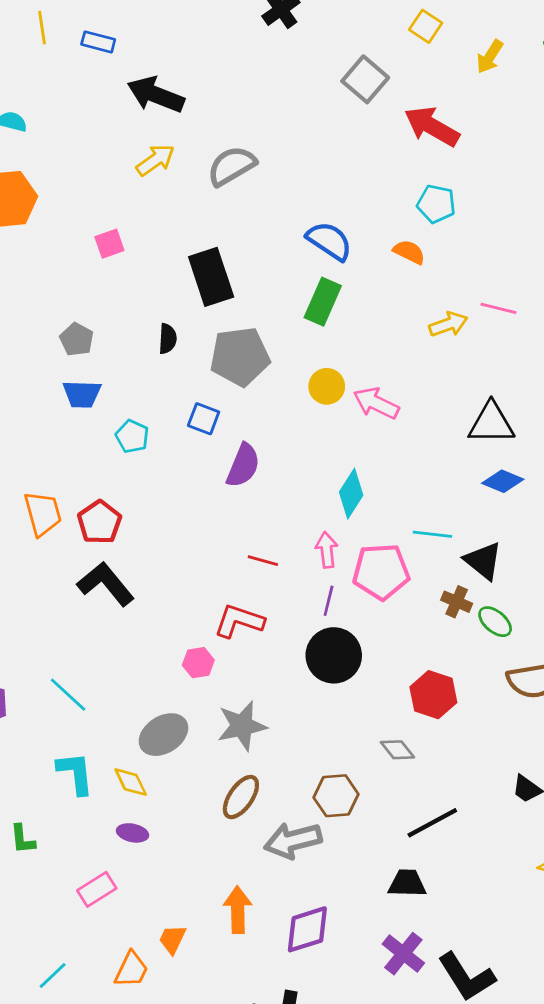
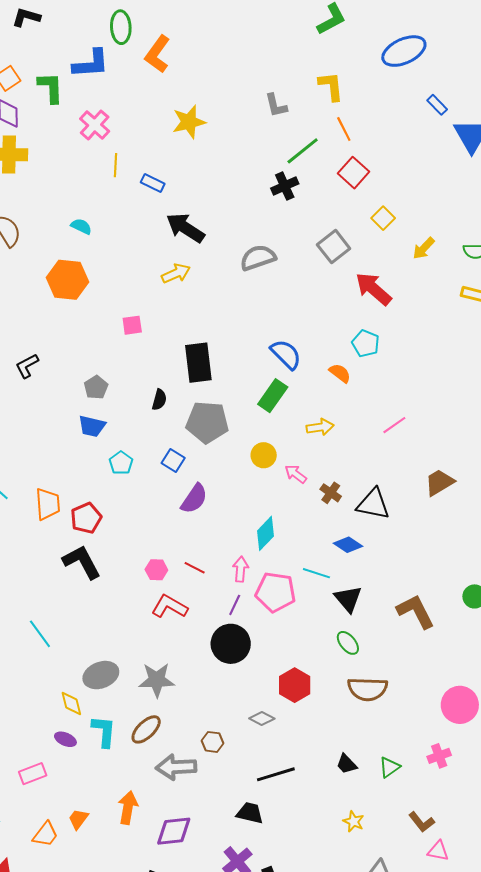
gray semicircle: (232, 166) -> (258, 258), moved
pink line: (499, 308) -> (394, 425), turned -60
yellow arrow: (448, 324) -> (320, 427), moved
pink arrow: (376, 403) -> (296, 474), size x0.7
blue diamond: (503, 481) -> (348, 545), moved
brown cross: (457, 602) -> (331, 493), moved
pink hexagon: (198, 663) -> (156, 570), moved
gray diamond: (397, 750) -> (262, 719), turned -35
cyan L-shape: (75, 773) -> (104, 731), moved
brown hexagon: (336, 796) -> (213, 742), size x0.7

